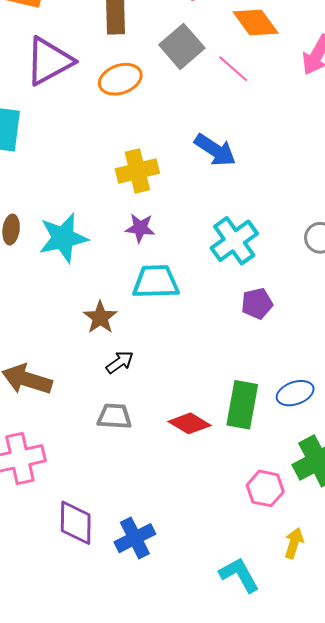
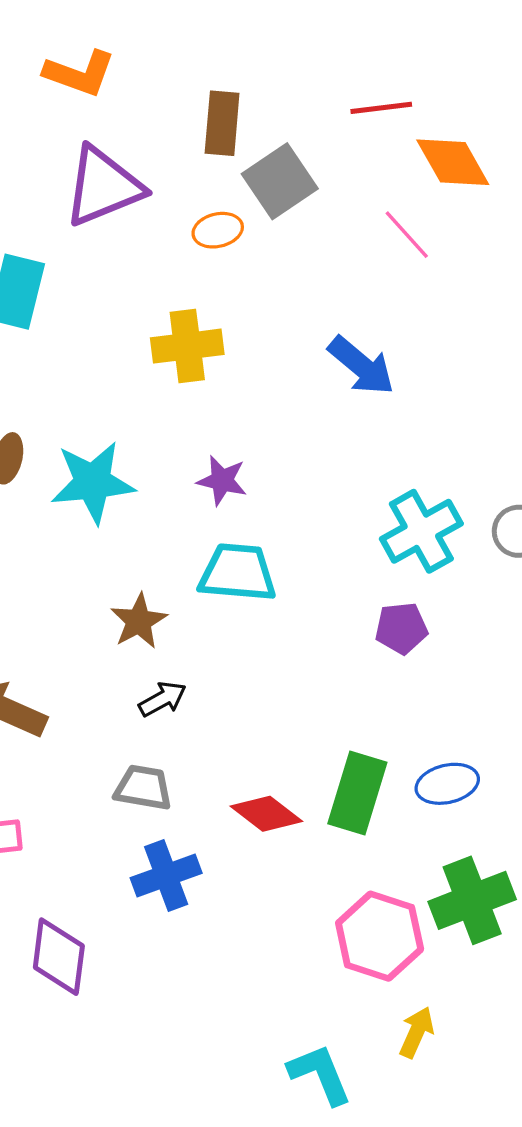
gray square: (182, 46) -> (280, 181), moved
orange ellipse: (120, 79) -> (218, 230), size x0.7
yellow cross: (137, 171) -> (187, 346), moved
cyan cross: (234, 241) -> (421, 531), moved
pink hexagon: (265, 488) -> (380, 936), size x1.4
blue cross: (135, 538) -> (166, 876), moved

